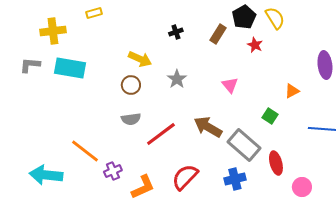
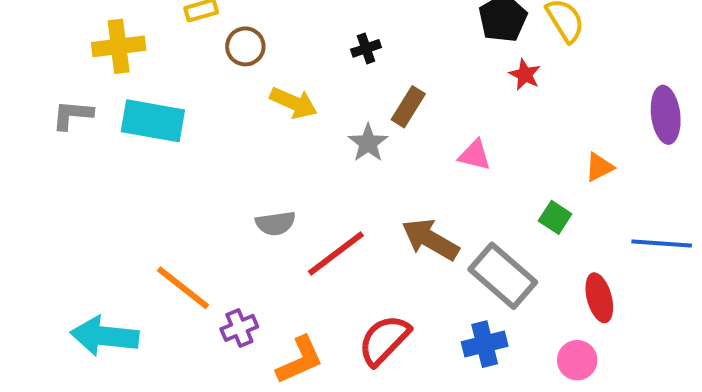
brown rectangle: (218, 34) -> (408, 107), moved
brown circle: (131, 85) -> (245, 46), moved
pink triangle: (230, 85) -> (475, 155), turned -36
red ellipse: (276, 163) -> (599, 298), moved
pink circle: (302, 187) -> (577, 360), moved

